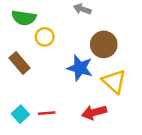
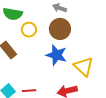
brown circle: (104, 44) -> (60, 29), moved

